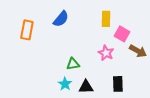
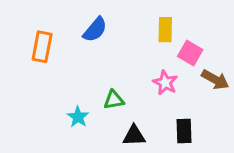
cyan star: (65, 84) -> (78, 117), moved

